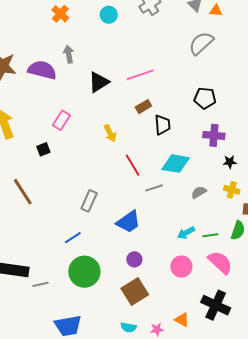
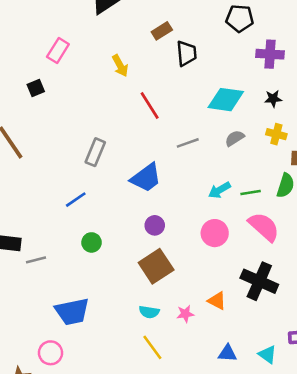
purple cross: (214, 135) -> (270, 54), moved
cyan diamond: (176, 164) -> (226, 100), moved
gray line: (154, 188) -> (188, 143), moved
green circle: (84, 272) -> (92, 242), size x0.5

